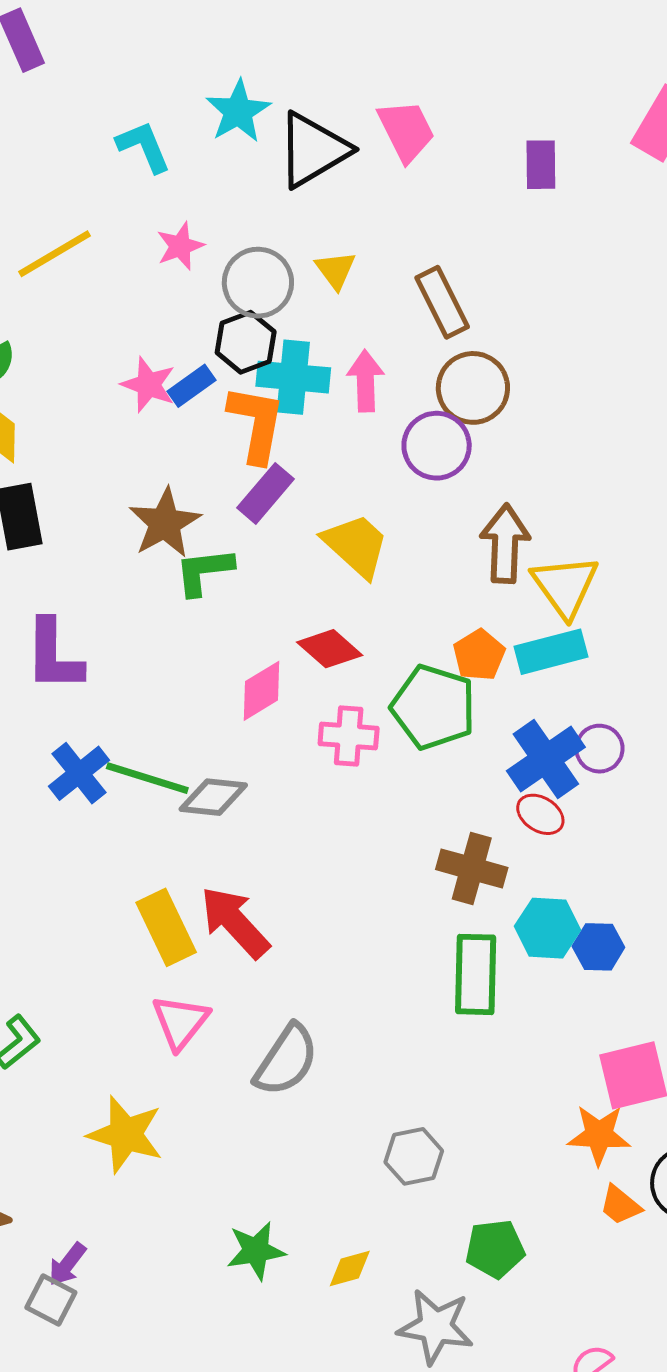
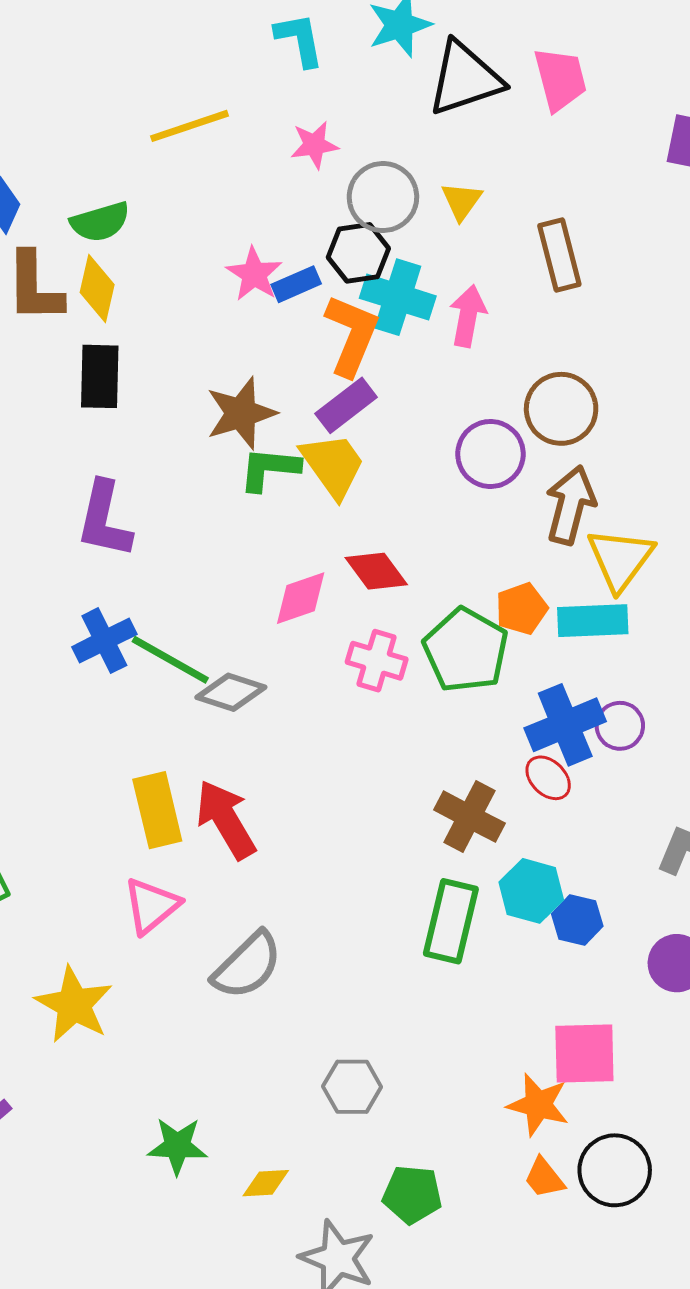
brown circle: (473, 388) -> (561, 409), moved
purple circle: (437, 446) -> (490, 454), moved
yellow trapezoid: (356, 545) -> (333, 465), moved

